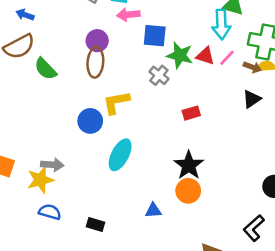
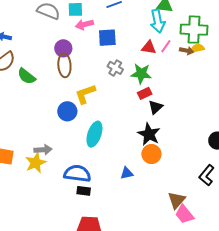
green star: (180, 55) -> (141, 74), moved
black triangle: (252, 99) -> (156, 107), moved
blue semicircle: (50, 212) -> (77, 174), moved, size x1.5

